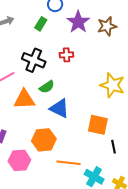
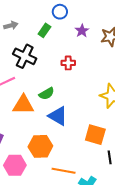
purple star: (78, 22) -> (82, 31), size x0.6
black cross: (34, 60) -> (25, 56), moved

